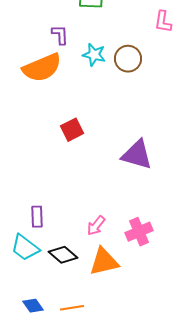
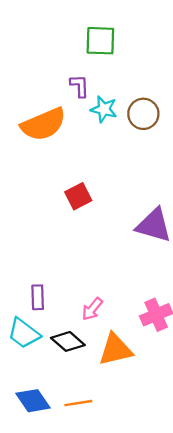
purple L-shape: (60, 35) -> (79, 86), moved
pink arrow: (96, 226) -> (92, 309), moved
blue diamond: (33, 306) -> (33, 401), size x1.4

